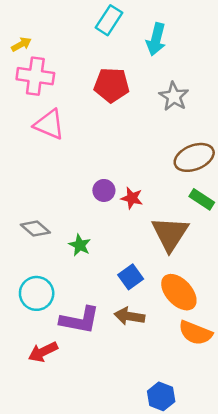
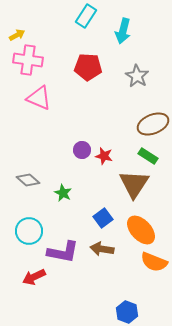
green rectangle: (202, 199) -> (148, 156), moved

